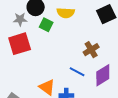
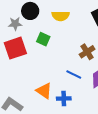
green square: (46, 25) -> (43, 39), moved

